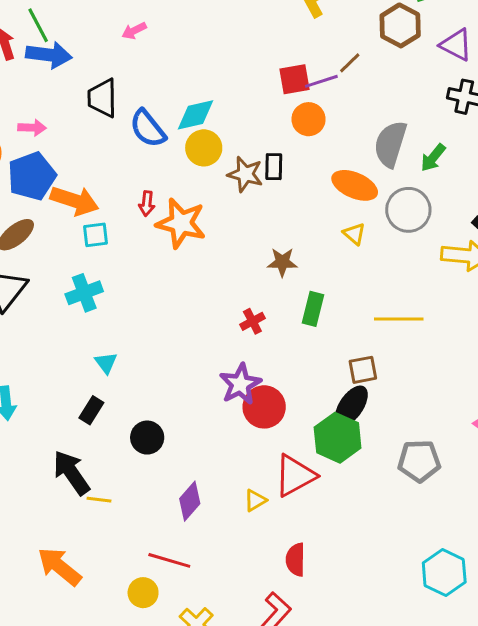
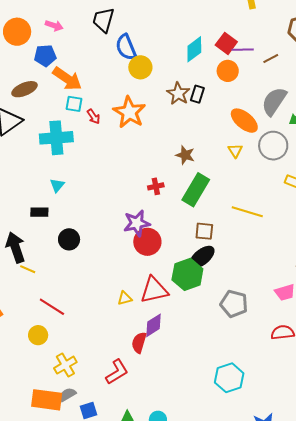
brown line: (350, 63) -> (271, 58), moved
red square: (295, 79) -> (226, 43), turned 30
cyan diamond: (195, 115) -> (194, 49), moved, turned -40
yellow circle: (204, 148) -> (140, 67), moved
blue pentagon: (32, 176) -> (45, 56), size x0.7
red arrow: (147, 204) -> (93, 117), moved, turned -56
cyan cross: (84, 293) -> (56, 138), size x1.4
green rectangle: (313, 309) -> (196, 190), size x1.5
brown square: (363, 370) -> (204, 231), moved
black rectangle: (91, 410) -> (39, 212), turned 42
purple diamond: (190, 501) -> (153, 325), moved
red line: (169, 560) -> (52, 307), moved

